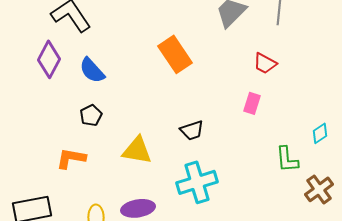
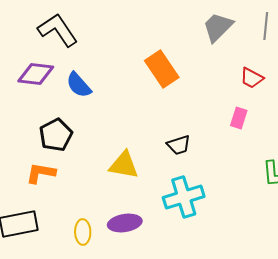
purple diamond: (49, 59) -> (36, 74), turned 69
black pentagon: (91, 115) -> (56, 135), moved, size x1.5
orange L-shape: (71, 158) -> (41, 173), moved

